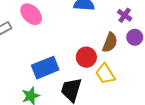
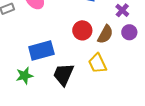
red circle: (86, 57) -> (82, 30), moved

